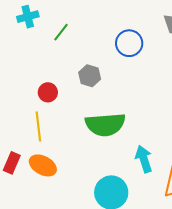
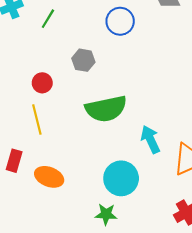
orange ellipse: (43, 165) -> (49, 177), moved

